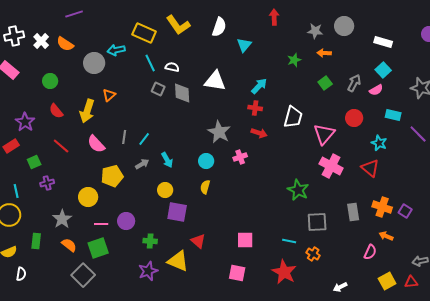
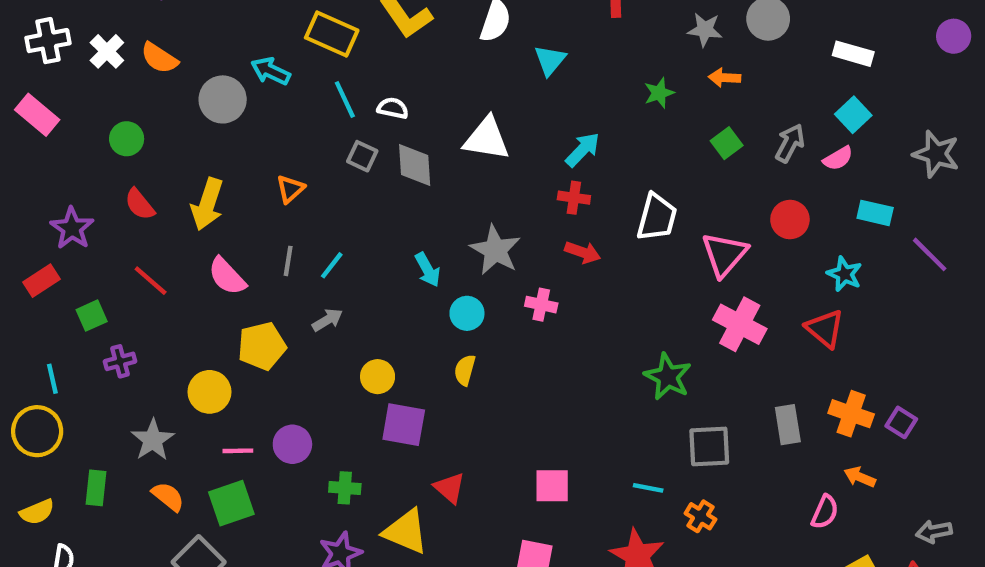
cyan arrow: (116, 50) -> (271, 71), turned 36
orange triangle: (109, 95) -> (290, 189), moved
pink cross: (240, 157) -> (541, 305), turned 32
cyan arrow: (167, 160) -> (428, 270), moved

